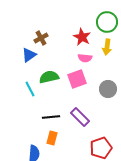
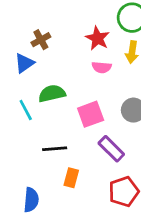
pink square: (77, 79) -> (91, 114), moved
purple rectangle: (80, 117) -> (111, 149), moved
orange rectangle: (52, 138) -> (71, 178), moved

